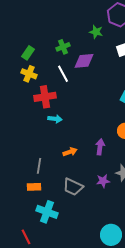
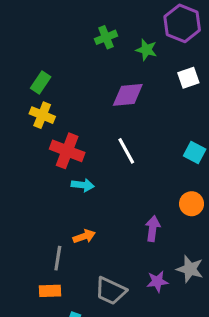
green cross: (63, 47) -> (106, 37), moved
white line: (63, 74) -> (126, 151), moved
red cross: (45, 97) -> (67, 151), turned 30
orange arrow: (70, 152) -> (84, 236), moved

